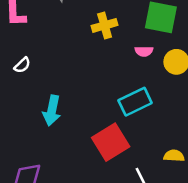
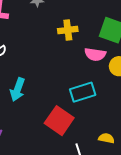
pink semicircle: (144, 51) -> (95, 54), size x1.5
red square: (111, 142) -> (59, 121), turned -32

